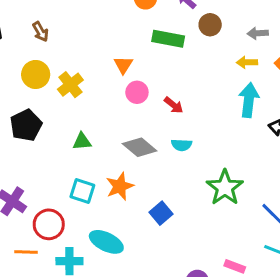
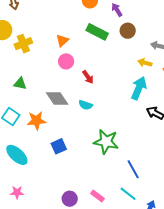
green star: (225, 188) -> (106, 142), turned 30

